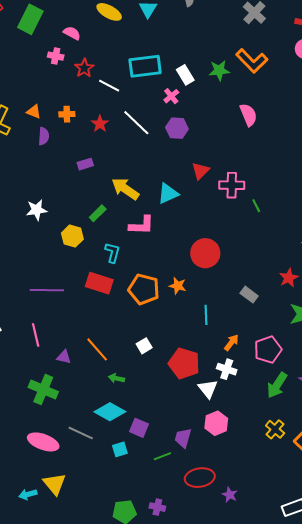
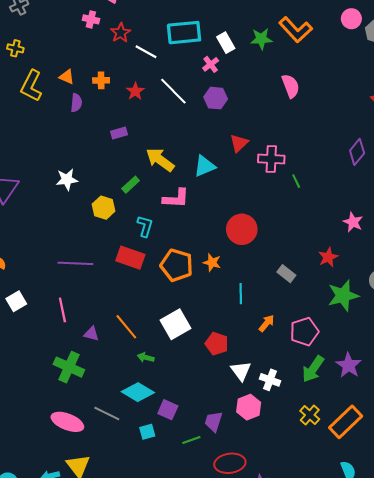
white square: (144, 346) -> (175, 324), size x1.8
red pentagon: (184, 363) -> (217, 344), size x0.7
white cross: (227, 369) -> (270, 380), moved

